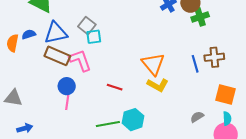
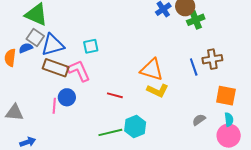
gray square: (87, 26) -> (35, 38), moved
orange triangle: (153, 64) -> (152, 70), turned -30
pink line: (67, 102) -> (54, 106), moved

